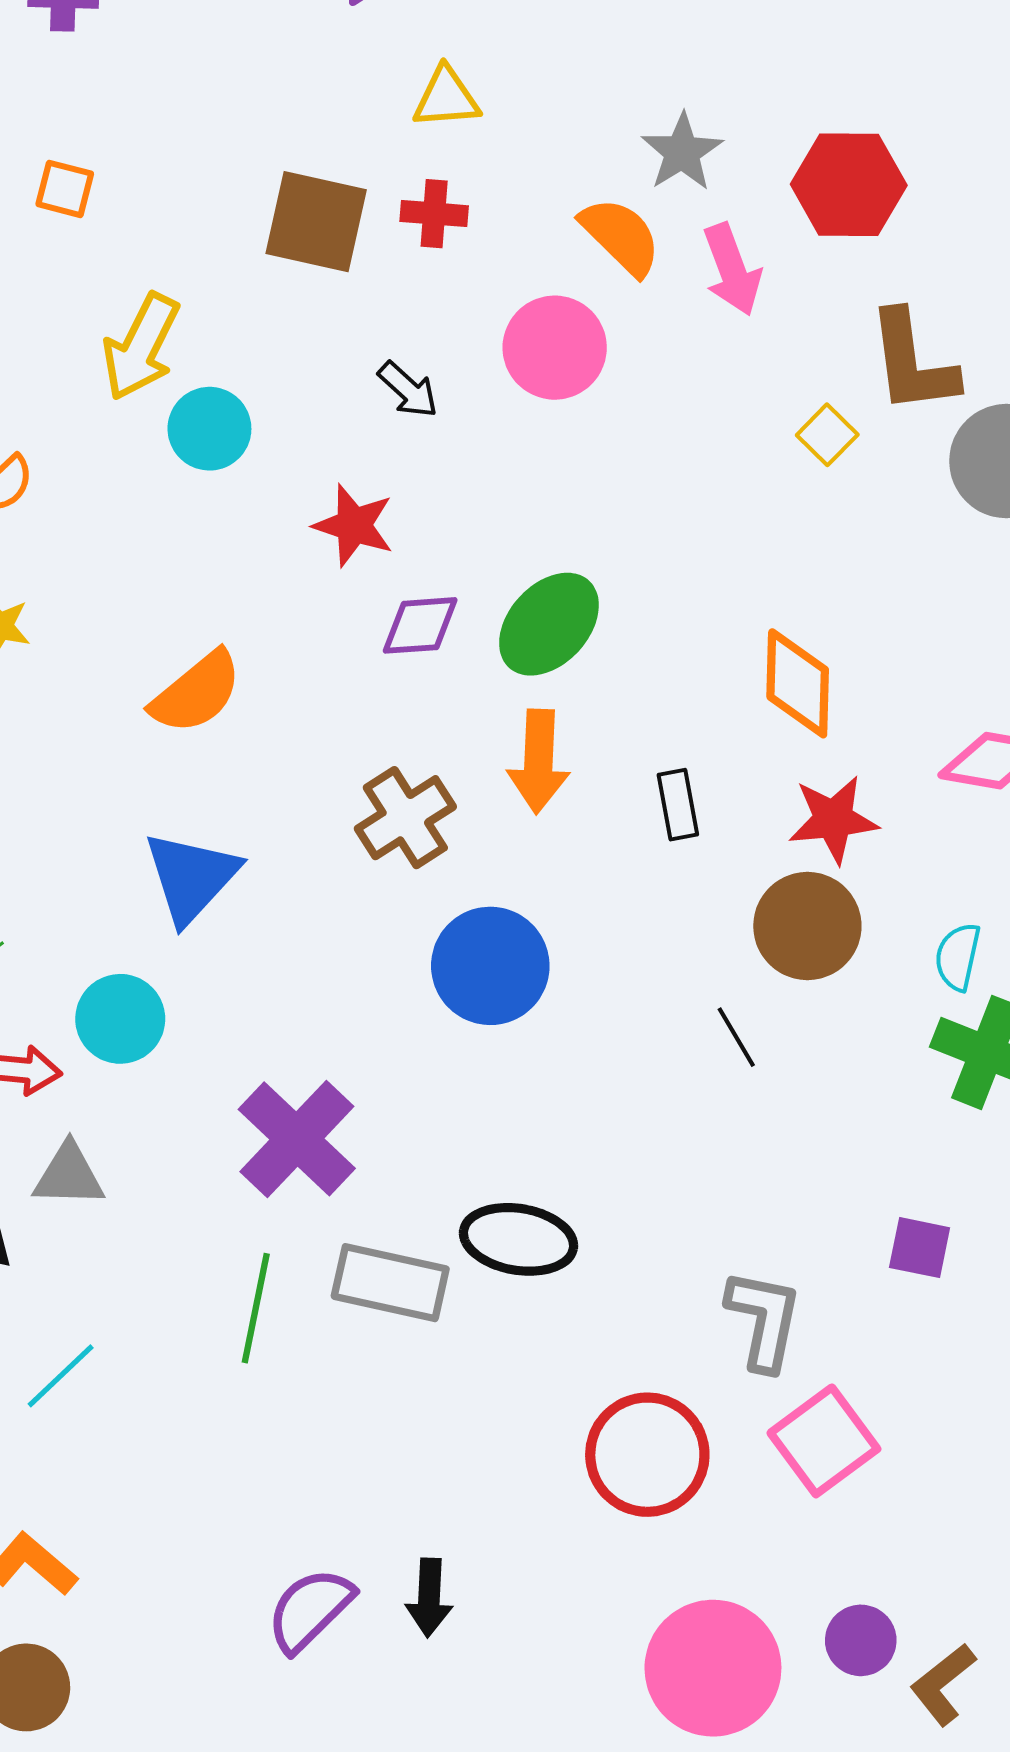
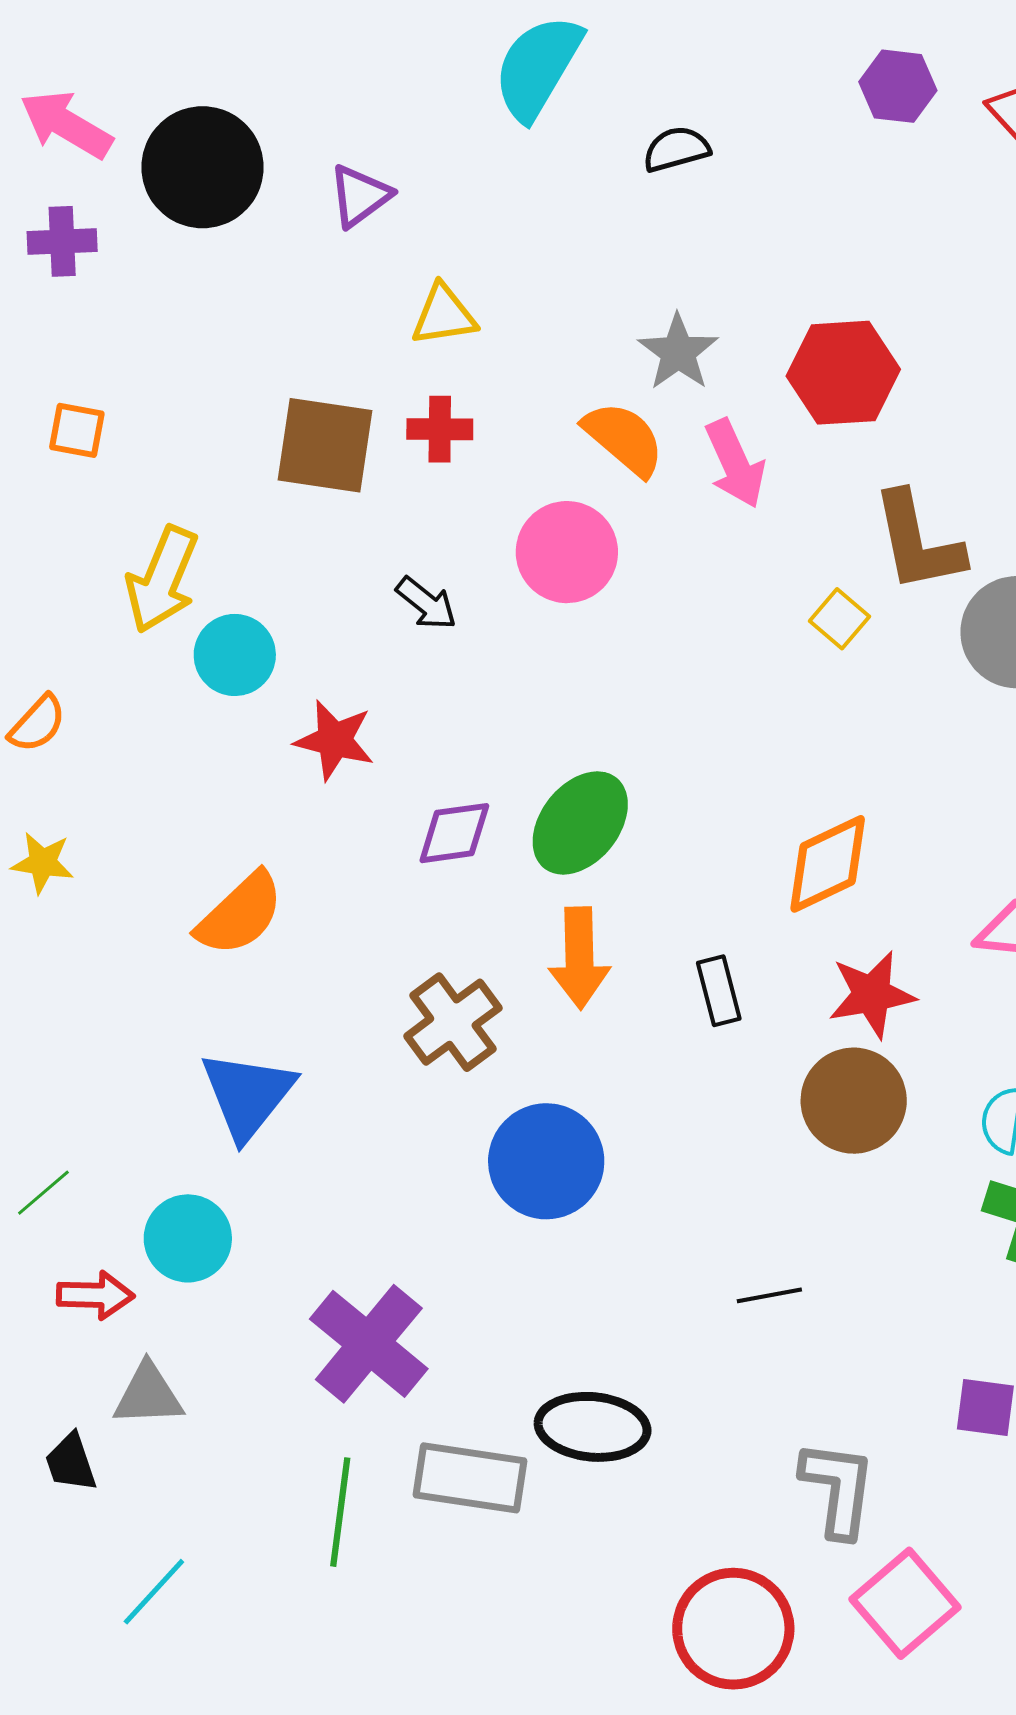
red star: (354, 525) -> (335, 740), moved
orange diamond: (798, 683) -> (828, 864), turned 67
black line: (736, 1037) -> (769, 1295), moved, turned -66

